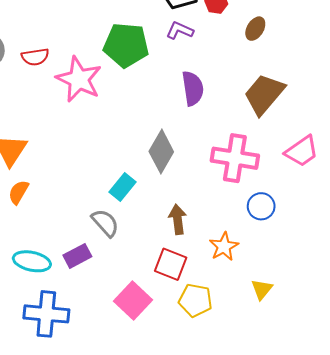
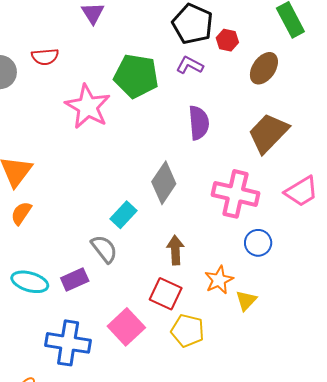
brown ellipse: (255, 29) -> (264, 68), size x1.4
red semicircle: (35, 57) -> (45, 57), moved
yellow triangle: (262, 289) -> (246, 301), moved
blue cross: (46, 314) -> (68, 343), moved

